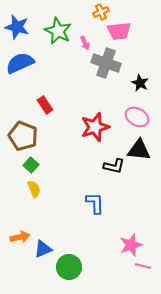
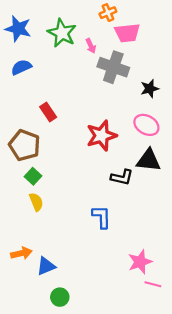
blue semicircle: (20, 63) -> (21, 67), size x0.7
black star: (140, 83) -> (150, 89), turned 30
green circle: (69, 267) -> (60, 297), moved, size x0.7

